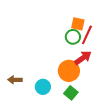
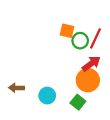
orange square: (78, 24) -> (67, 31), moved
orange circle: (69, 71) -> (88, 80), moved

